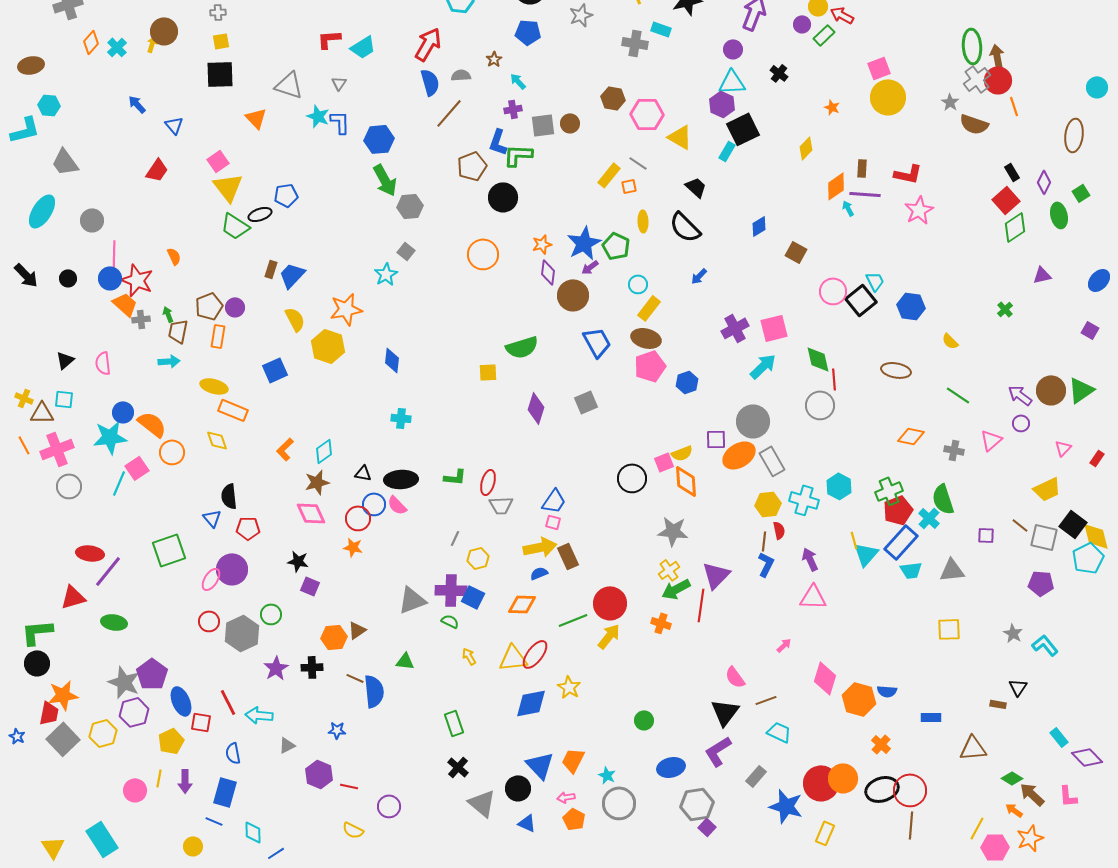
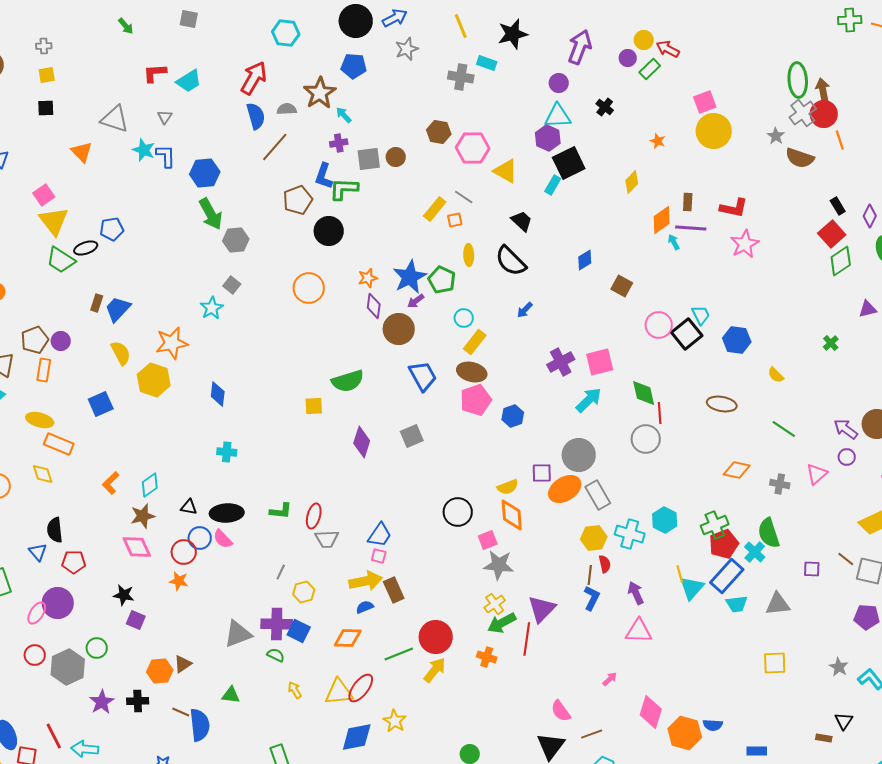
brown star: (494, 59) -> (320, 93), size x2.0
black square: (220, 74) -> (46, 108), size x0.6
pink square: (664, 462) -> (488, 540), moved

